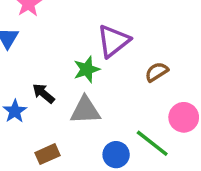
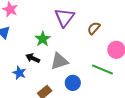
green star: (87, 69) -> (43, 39), moved
blue circle: (116, 155) -> (73, 83), moved

